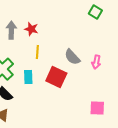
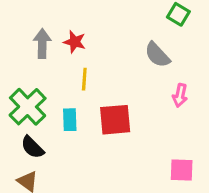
gray semicircle: (72, 57) -> (157, 55), moved
red square: (56, 77) -> (115, 120), turned -30

